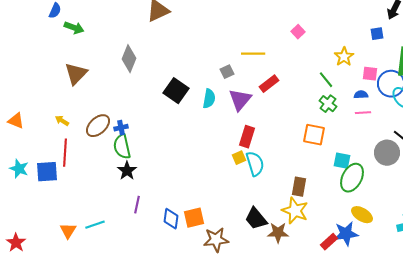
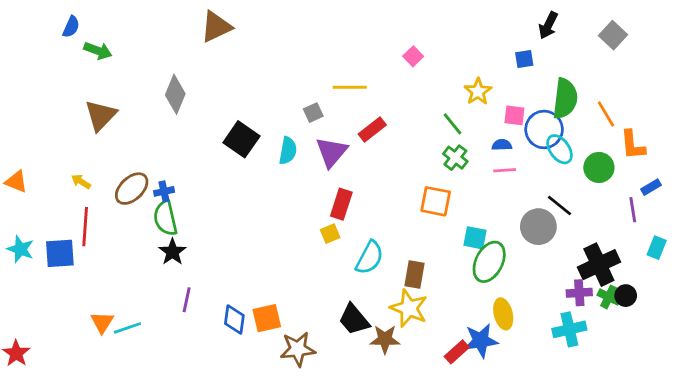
cyan semicircle: (255, 164) -> (369, 258), moved, turned 45
yellow ellipse: (362, 215) -> (503, 314), turned 45
orange triangle: (68, 231) -> (102, 322), moved

